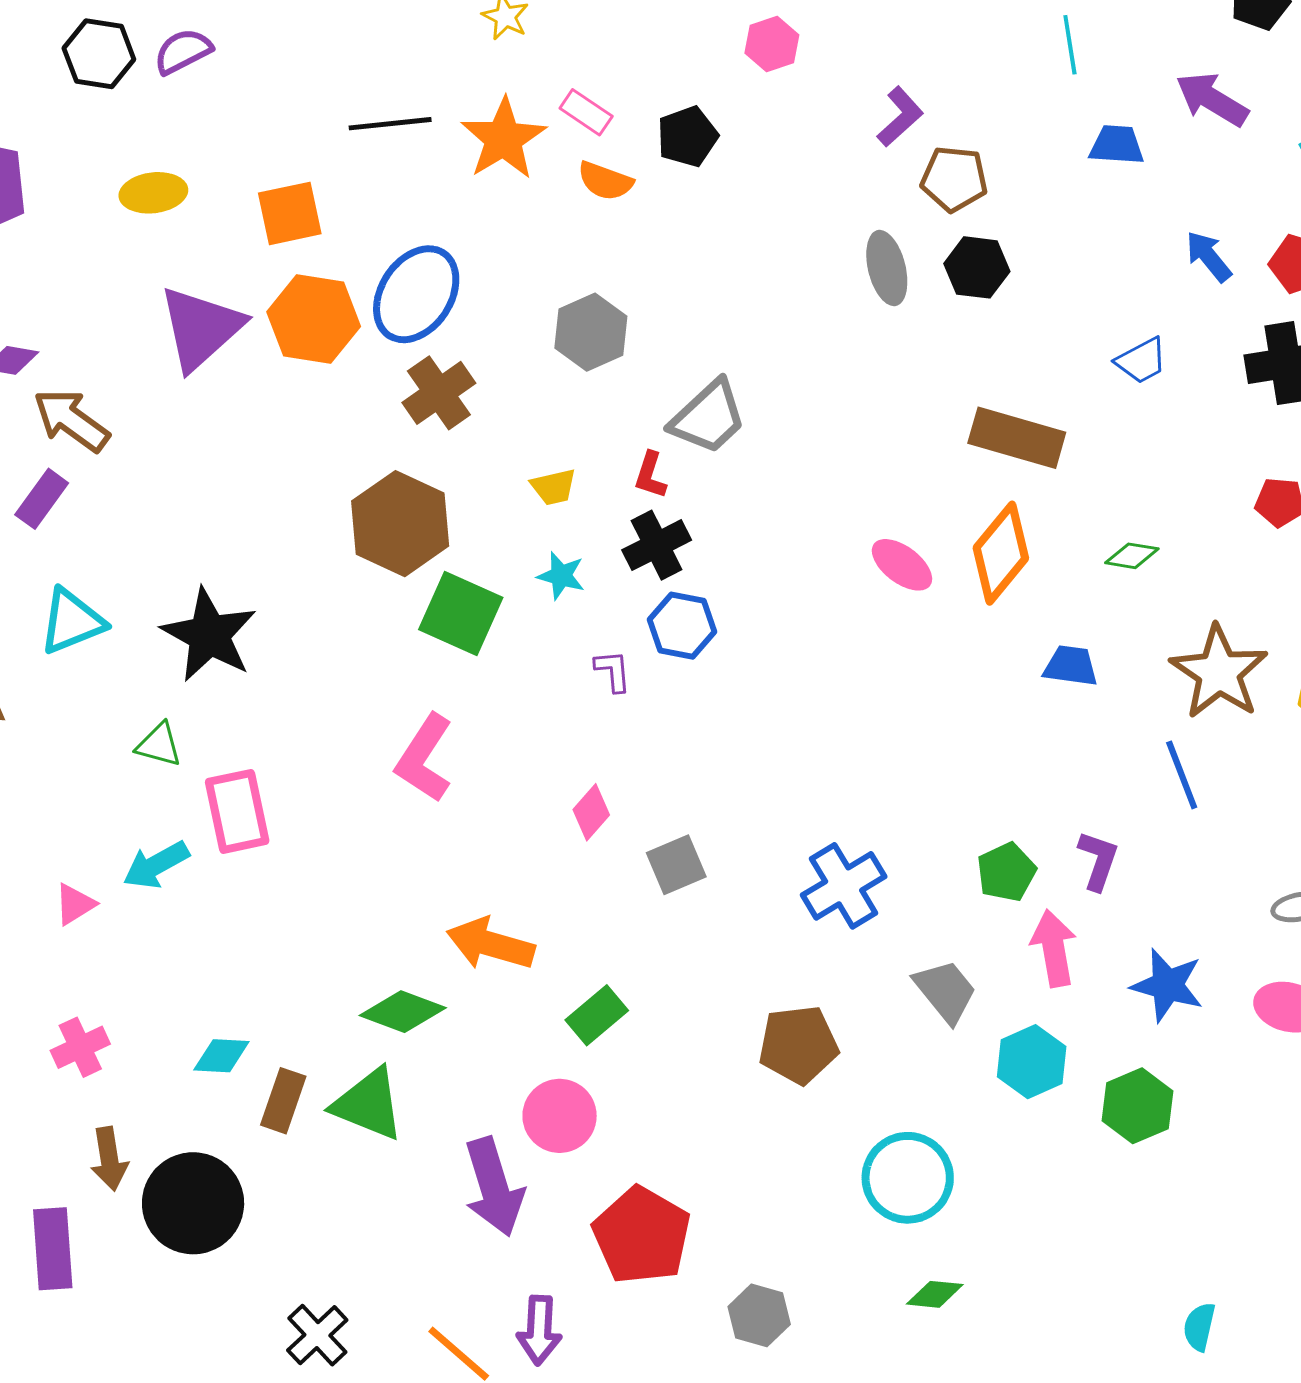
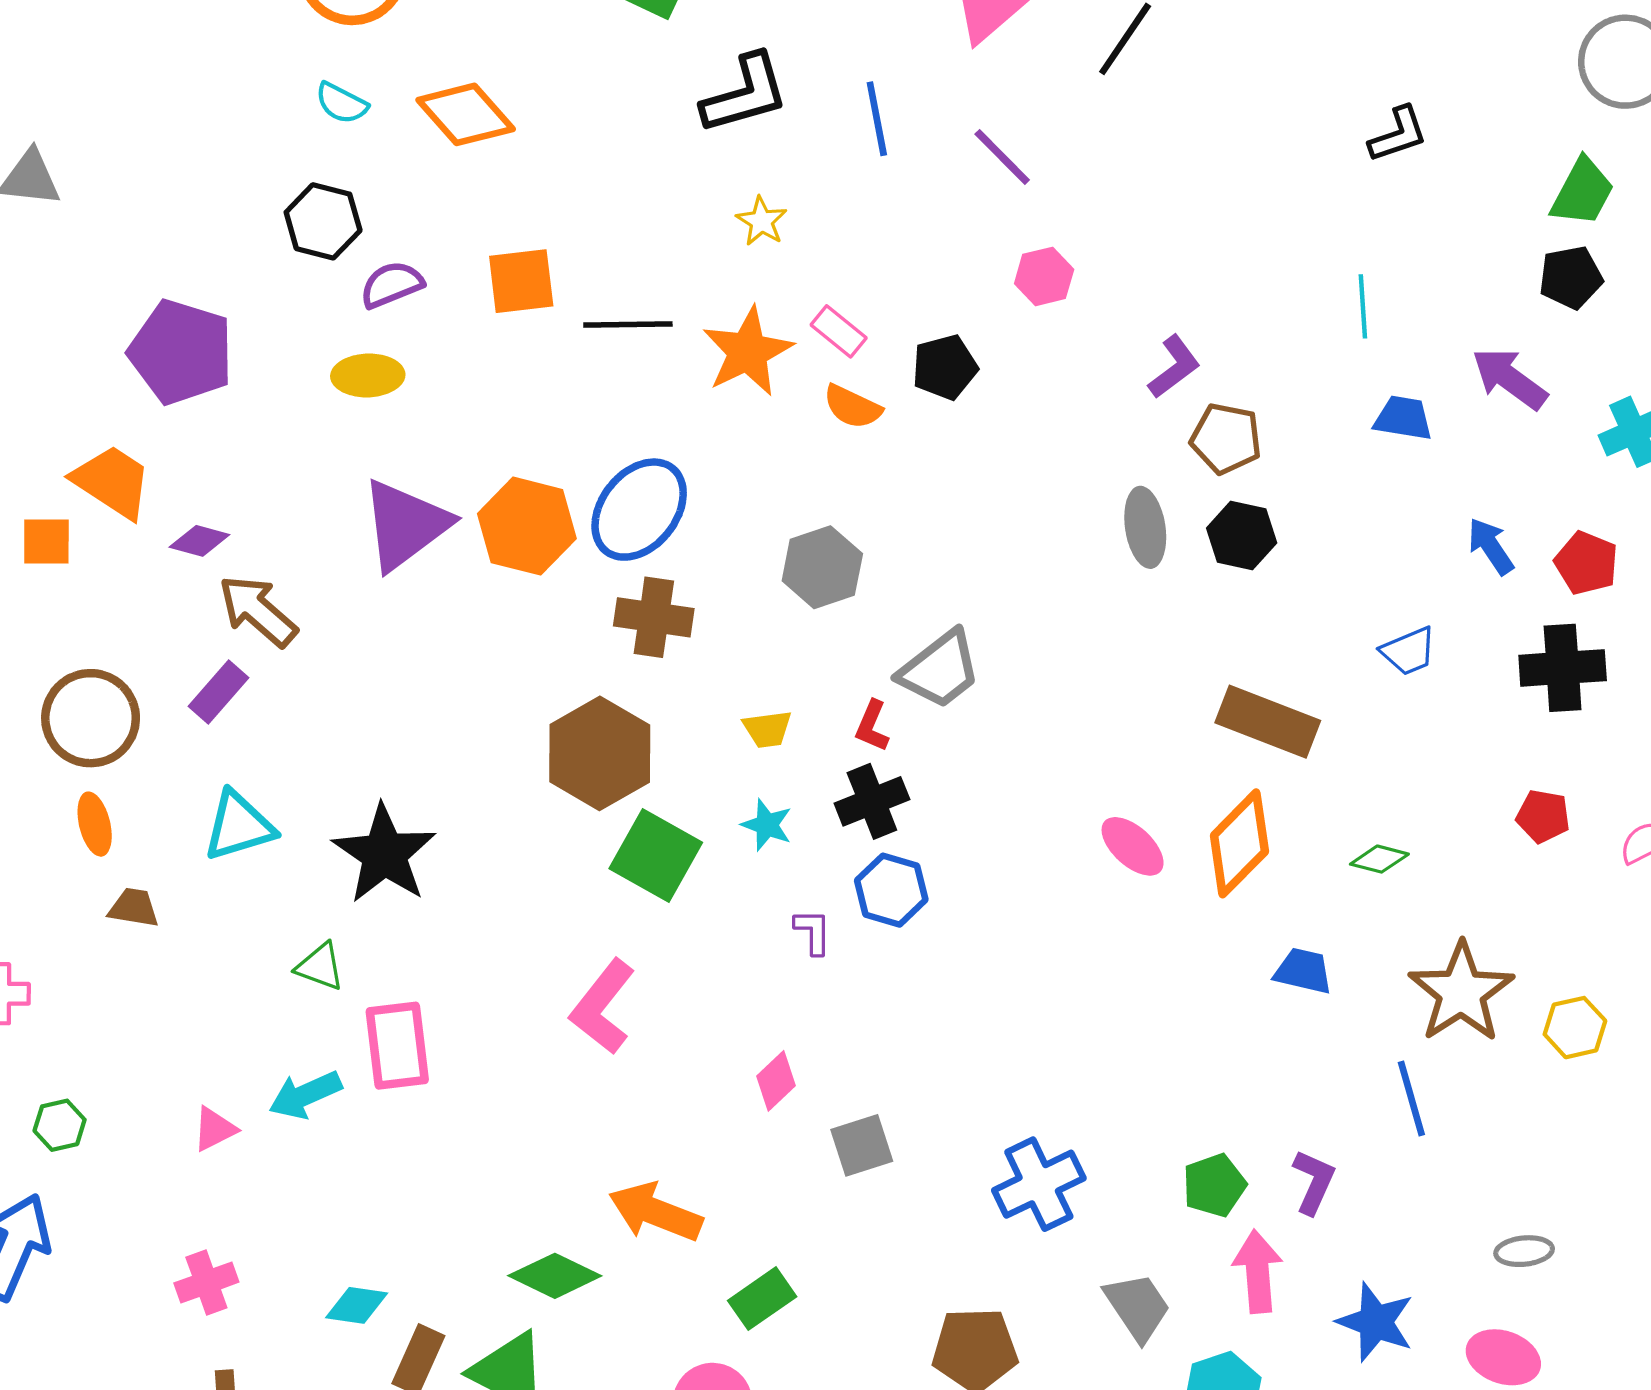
purple semicircle: (183, 51) -> (392, 285), moved
orange square: (290, 213) -> (521, 281), moved
brown cross: (439, 393) -> (654, 617), turned 38

